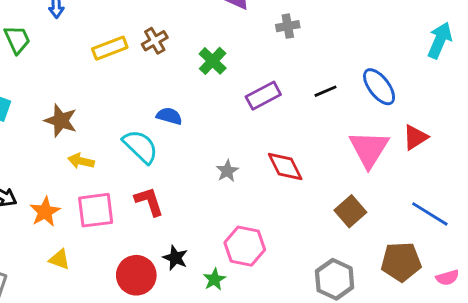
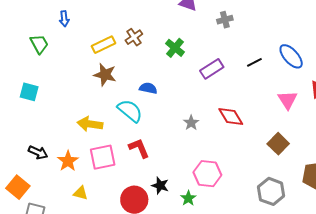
brown star: (61, 121) -> (105, 75), moved
pink triangle: (369, 149) -> (288, 100), size x0.7
yellow arrow: (81, 161) -> (90, 124), size x1.4

